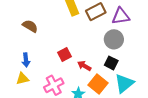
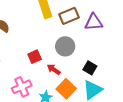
gray circle: (114, 39) -> (65, 46), moved
black square: (111, 63) -> (90, 68), moved

